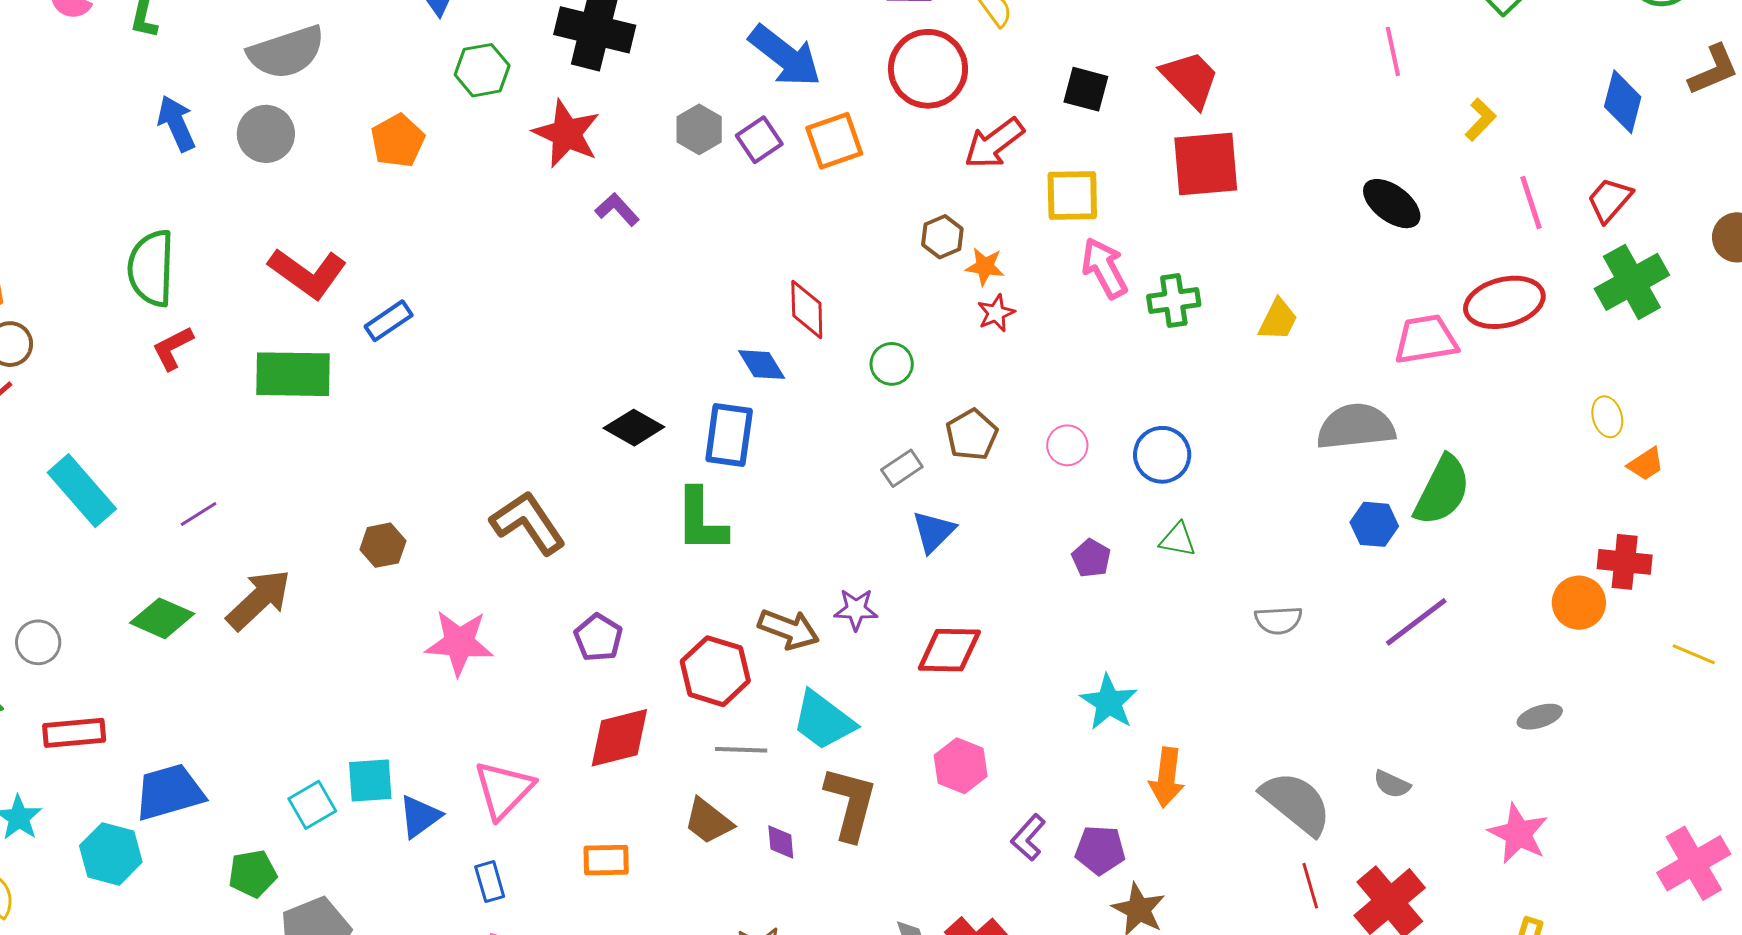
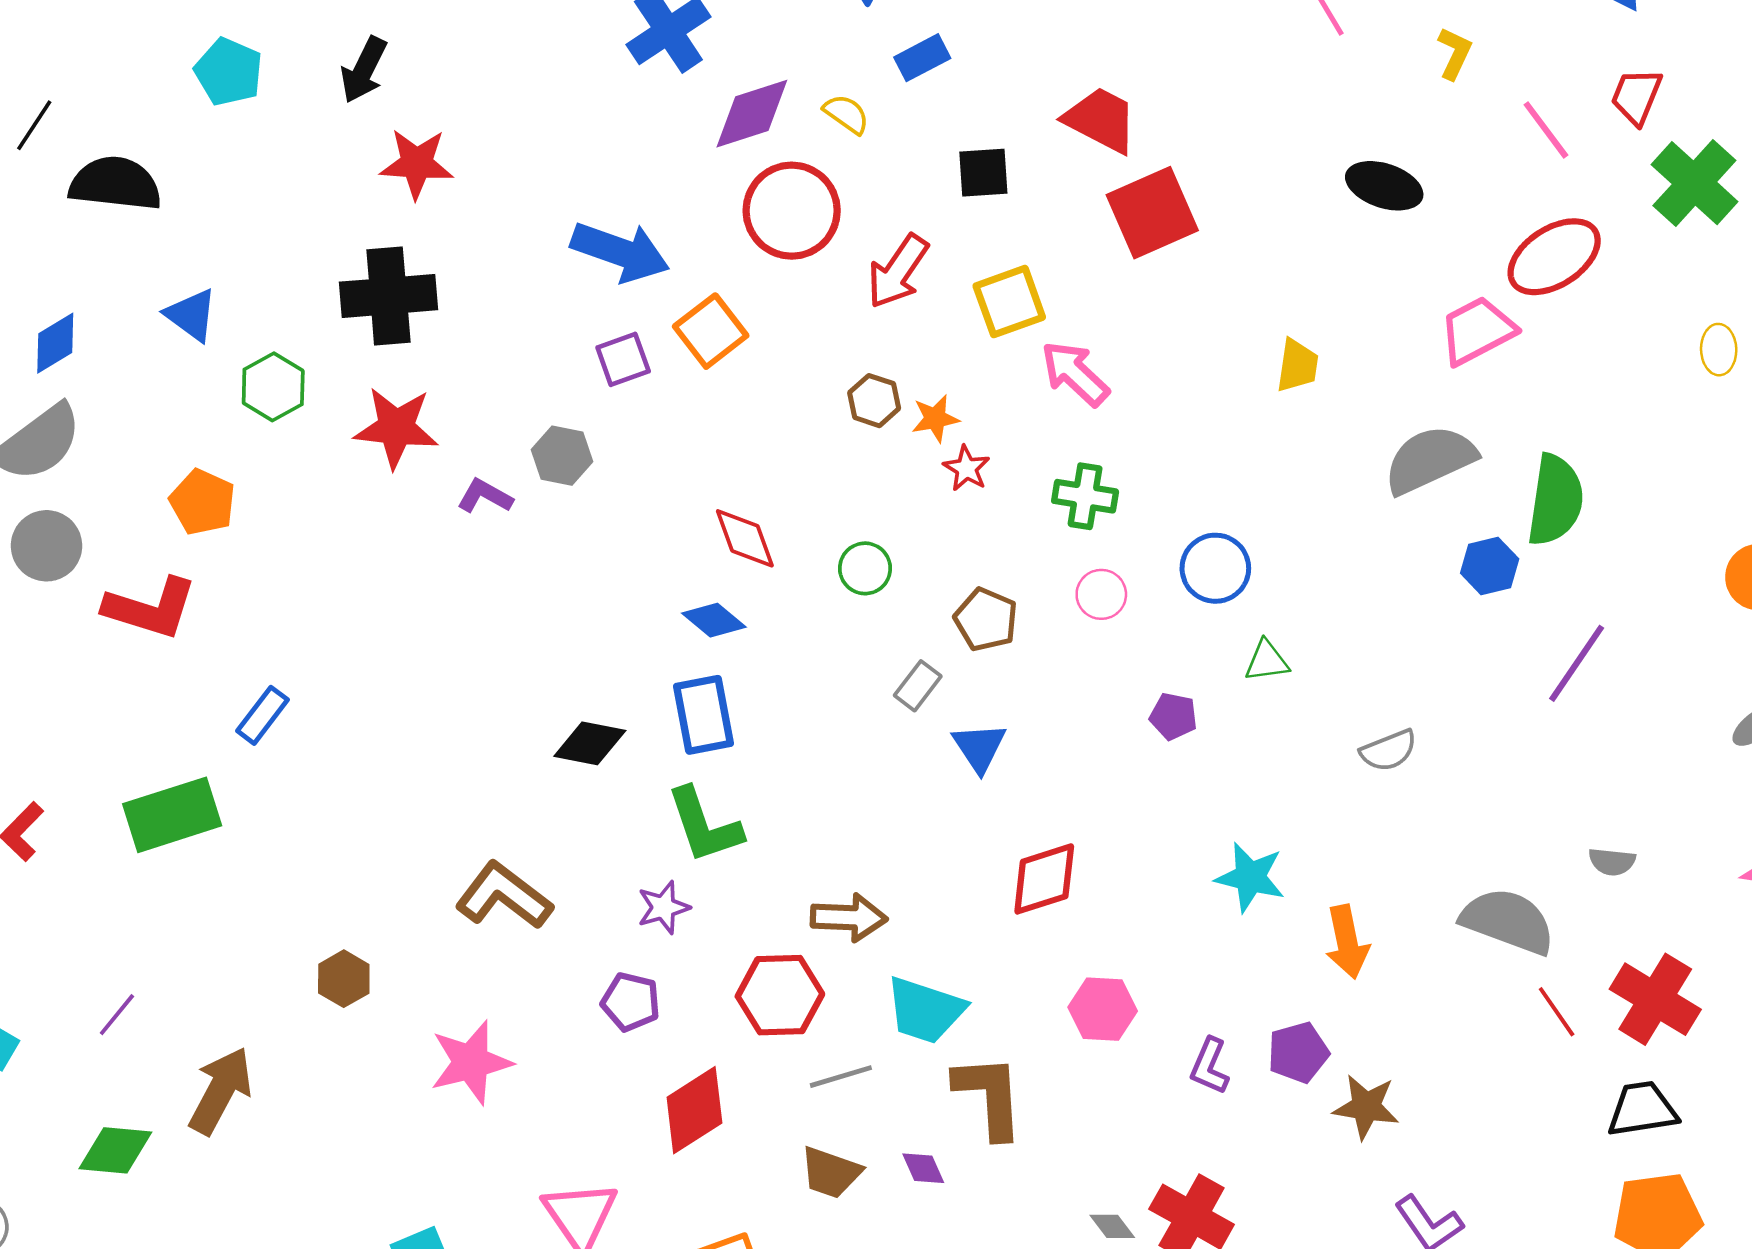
gray hexagon: (699, 129) -> (562, 456), moved
purple square: (759, 140) -> (623, 359), turned 33
red L-shape: (308, 273) -> (150, 608), moved
green cross: (1174, 300) -> (1085, 496), moved, turned 36
yellow ellipse: (1607, 417) -> (1719, 350), turned 33
purple star: (856, 609) -> (663, 907), moved
gray semicircle: (1278, 620) -> (1389, 750), moved

